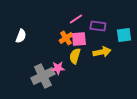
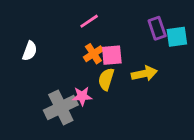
pink line: (76, 19) -> (89, 21), moved
purple rectangle: (98, 26) -> (157, 28), moved, turned 63
cyan square: (124, 35) -> (177, 37), moved

